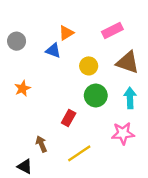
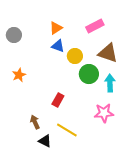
blue triangle: (53, 51) -> (58, 46), moved
green circle: (96, 96) -> (89, 74), moved
yellow line: (79, 153) -> (67, 130), turned 65
black triangle: (25, 166) -> (45, 141), moved

